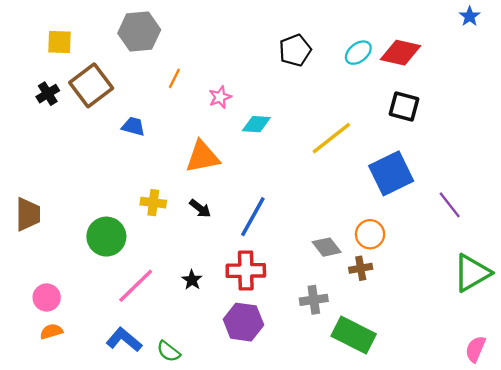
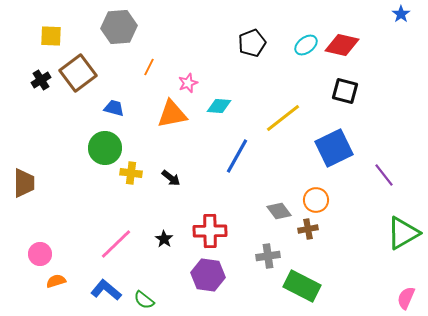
orange triangle: (202, 157) -> (172, 114), moved
blue line: (253, 217) -> (237, 156), moved
green circle: (106, 237) -> (105, 148), moved
orange semicircle: (51, 331) -> (56, 281), moved

